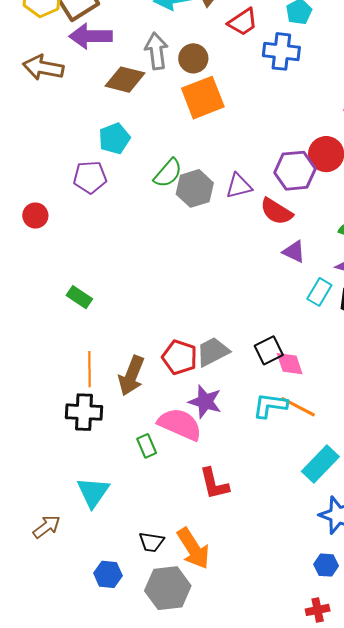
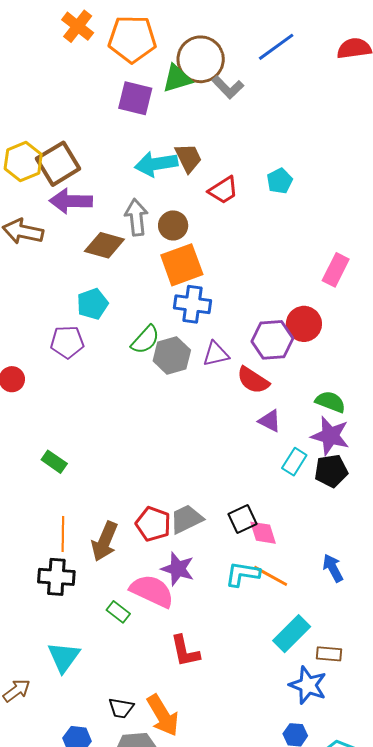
blue cross: (281, 51) -> (193, 304), moved
green rectangle: (147, 446) -> (118, 612), turned -30

